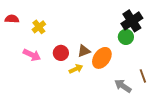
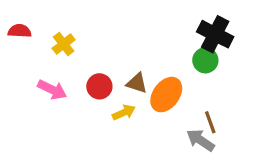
black cross: (132, 21) -> (215, 34), turned -30
brown triangle: (84, 51) -> (137, 83), turned 40
brown line: (143, 76) -> (210, 122), moved

